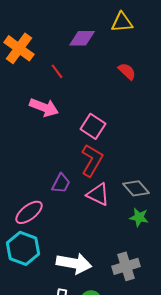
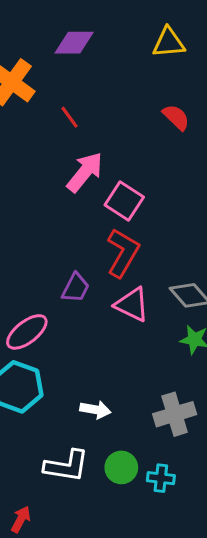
purple diamond: (82, 38) -> (74, 43), moved
pink arrow: (44, 107) -> (85, 172), moved, turned -72
white arrow: (74, 263) -> (95, 410), size x0.6

